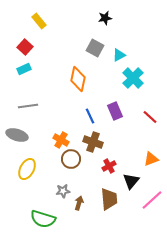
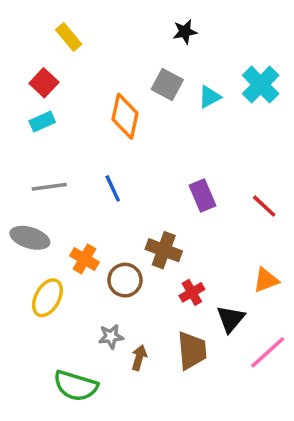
cyan cross: (133, 78) -> (261, 85), moved
orange diamond: (78, 79) -> (125, 116), moved
blue line: (90, 116) -> (113, 188), moved
orange cross: (61, 140) -> (84, 259), moved

